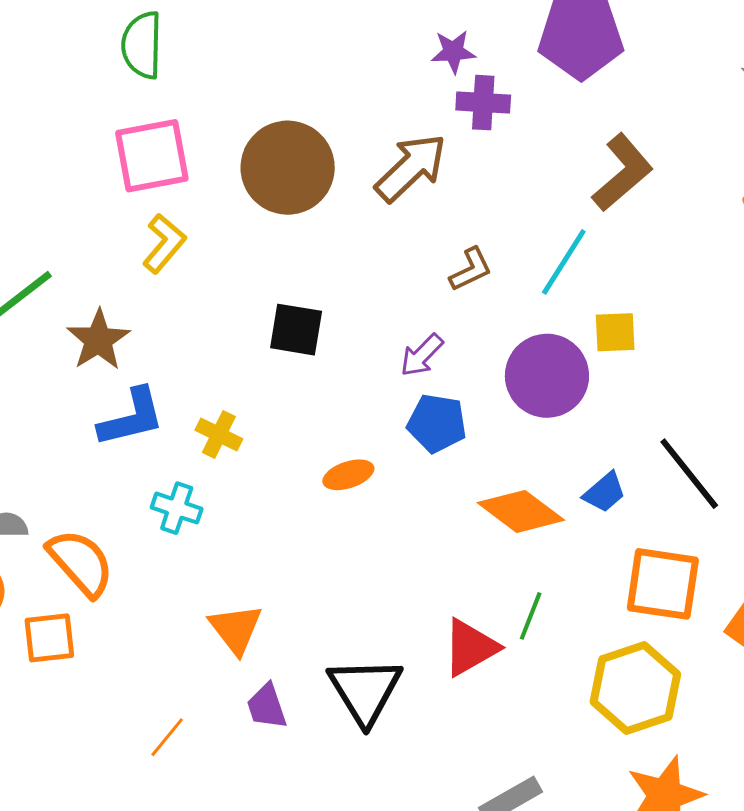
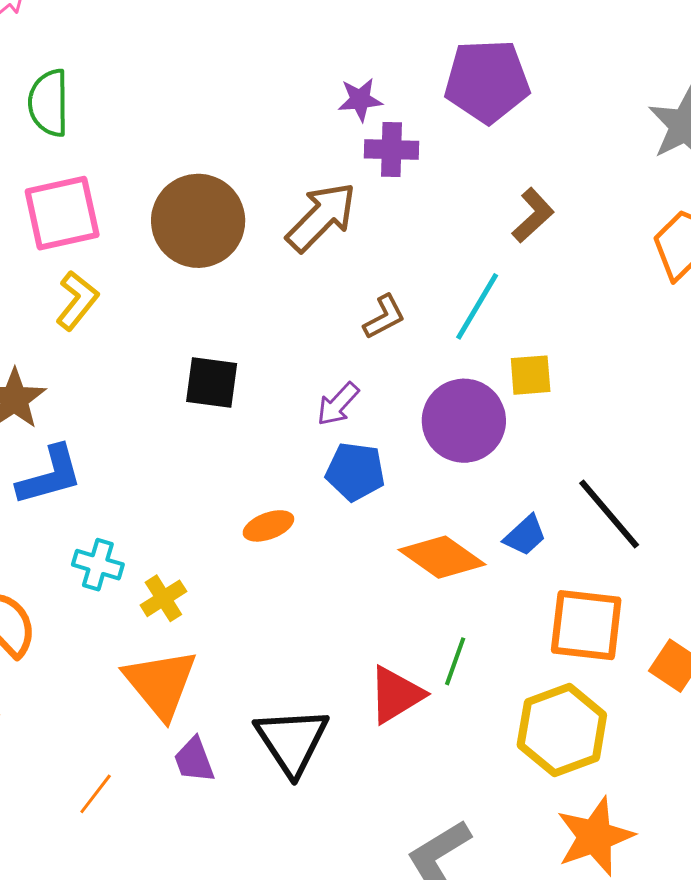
brown L-shape: (622, 173) -> (533, 215), size x0.7
yellow cross: (219, 434) -> (163, 598), moved, turned 33
orange triangle: (236, 629) -> (161, 684), size x1.4

